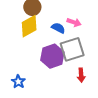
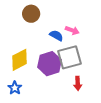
yellow diamond: (29, 26) -> (20, 60), moved

